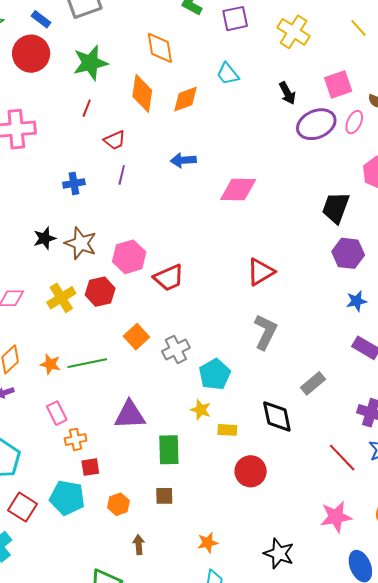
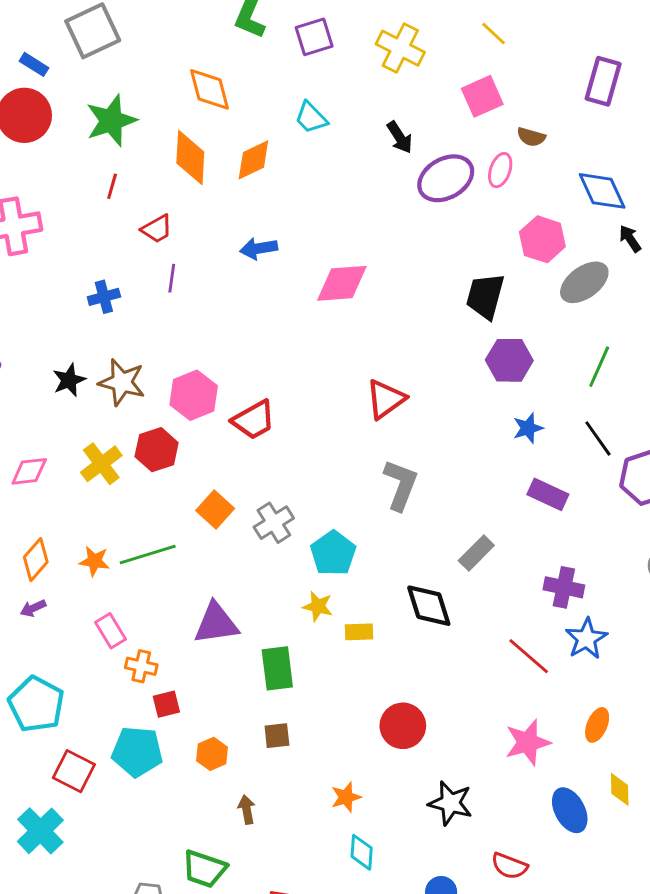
pink square: (338, 85) -> (482, 96), moved
orange cross: (76, 439) -> (141, 666), turned 30
red circle: (251, 471) -> (403, 726), moved

